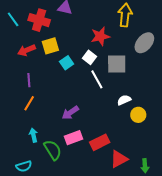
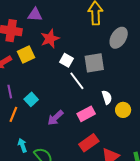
red star: (100, 36) -> (50, 39), moved
cyan square: (67, 63) -> (31, 99), moved
white semicircle: (124, 100) -> (107, 97), turned 104
pink rectangle: (74, 138) -> (86, 114), moved

